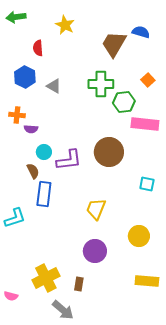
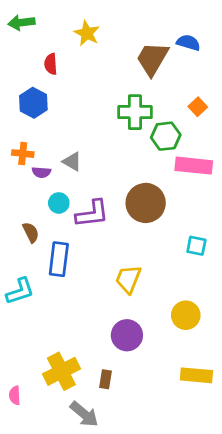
gray triangle: (54, 86) -> (72, 162), moved
brown semicircle: (33, 171) -> (31, 232), moved
pink semicircle: (11, 296) -> (15, 395), turned 72

